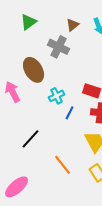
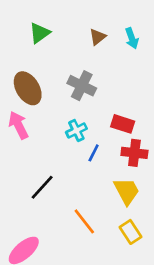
gray cross: (59, 47) -> (82, 86), moved
brown ellipse: (34, 70) -> (28, 88), moved

